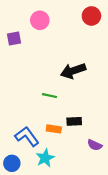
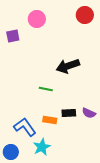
purple semicircle: (95, 145) -> (89, 113), moved

